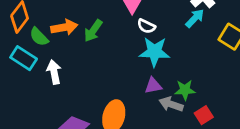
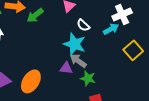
white semicircle: (146, 26) -> (83, 25), moved
gray arrow: (171, 104) -> (78, 61), moved

